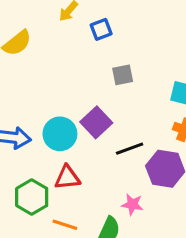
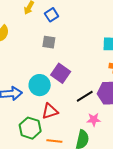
gray square: (123, 75) -> (49, 42), moved, turned 32
black line: (130, 149) -> (85, 96), moved

